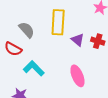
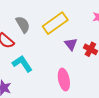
yellow rectangle: (58, 22) -> (55, 23), turned 40

